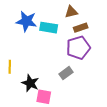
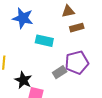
cyan rectangle: (49, 28) -> (44, 41), moved
purple pentagon: (78, 48) -> (77, 63), moved

